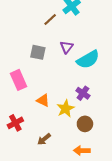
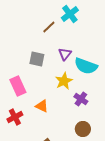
cyan semicircle: (88, 59) -> (86, 66), turned 50
yellow star: (65, 109) -> (64, 81), moved
red cross: (15, 123) -> (15, 117), moved

